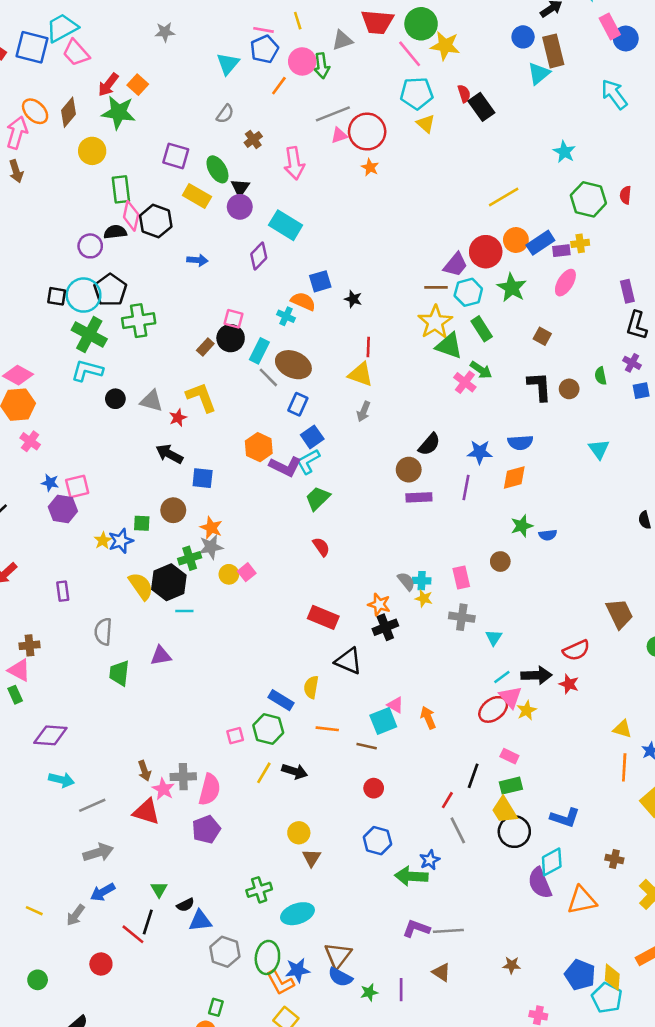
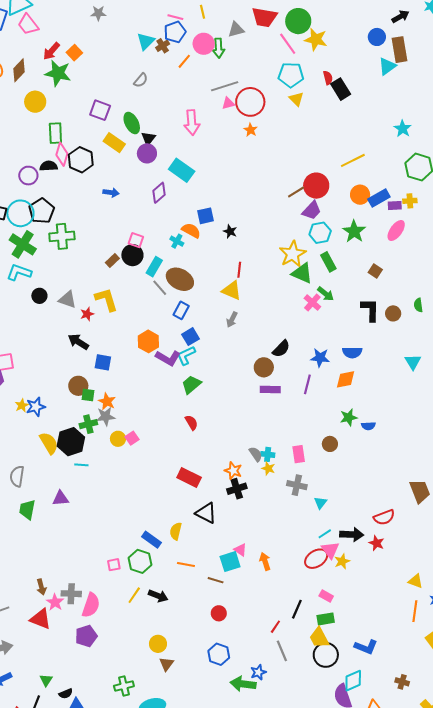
brown cross: (253, 139) -> (163, 46), moved
red circle: (486, 252) -> (316, 186), moved
brown line: (436, 287) -> (296, 192), moved, turned -36
green square: (142, 523) -> (88, 395), moved

